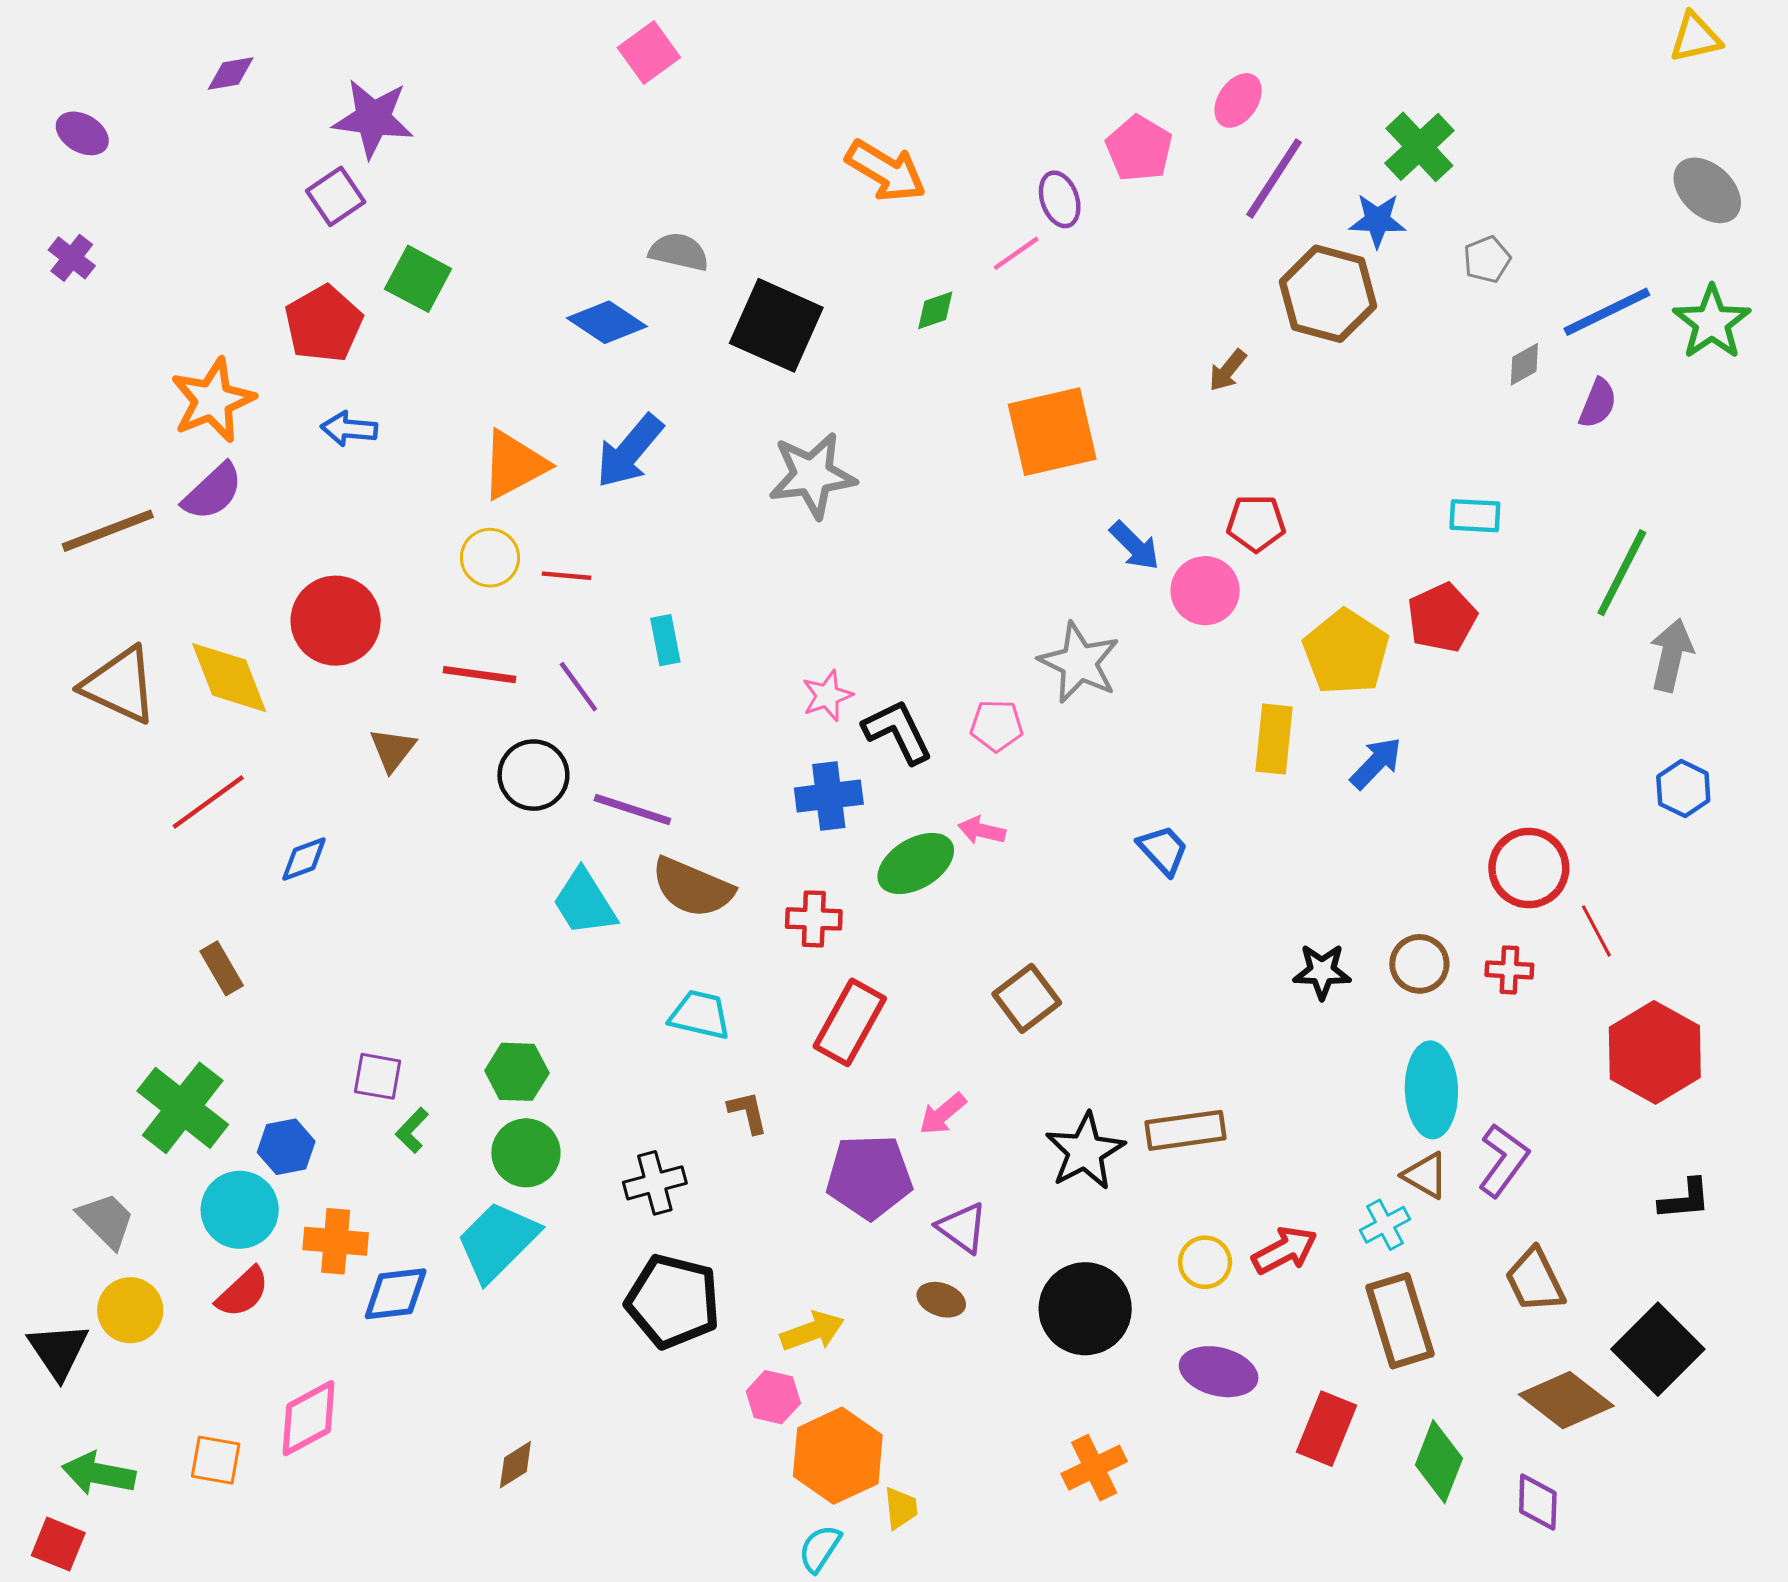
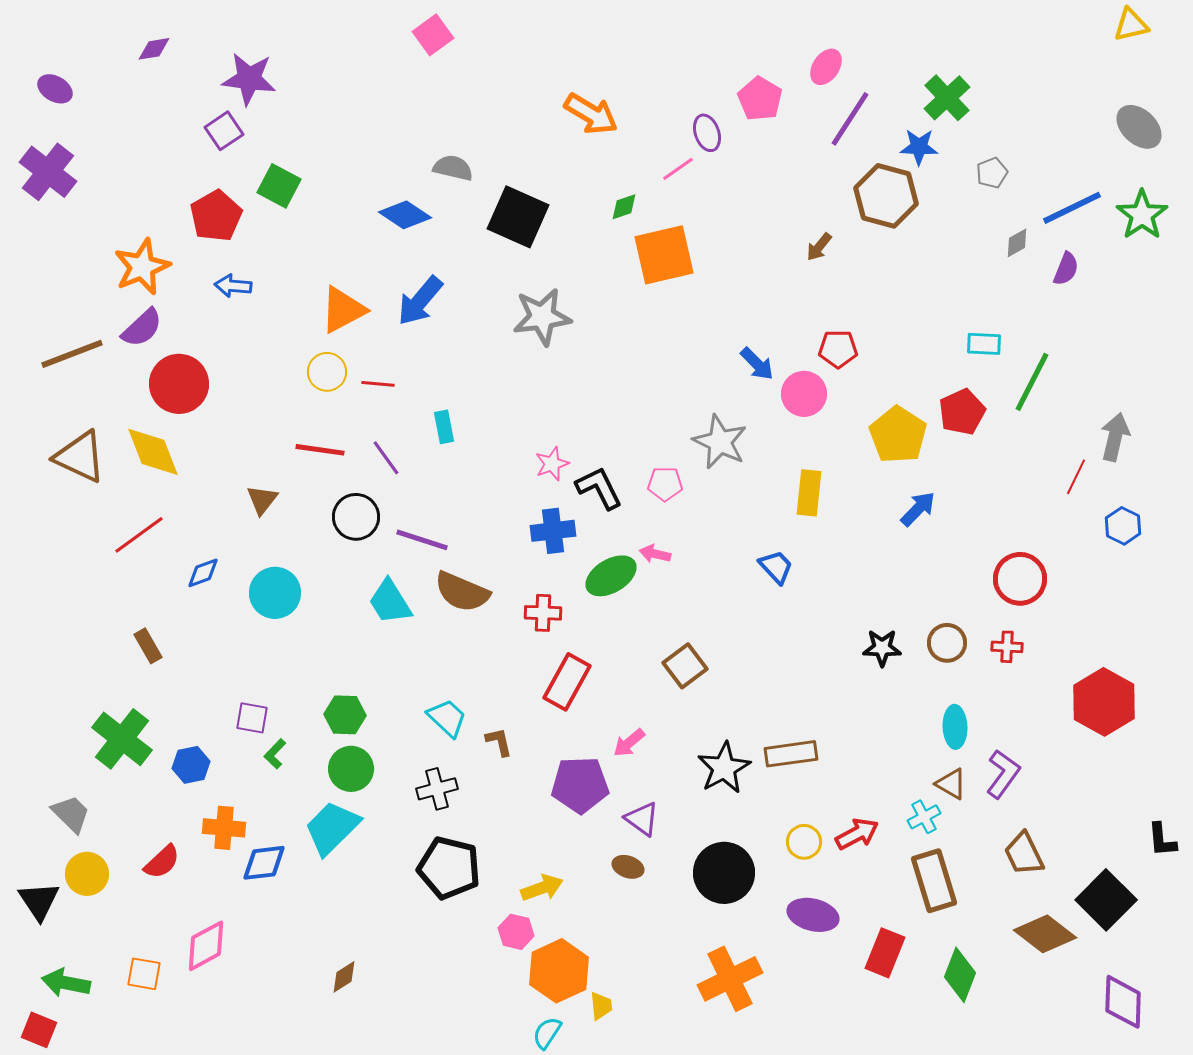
purple cross: (72, 258) -> (48, 172), size x1.8
orange square: (1052, 432) -> (664, 255), moved
green line: (1622, 573) -> (1032, 382), moved
red circle: (336, 621) -> (179, 384), moved
yellow rectangle: (1274, 739) -> (809, 493), moved
red line: (1596, 931) -> (1076, 477), moved, turned 54
cyan trapezoid: (700, 1015) -> (447, 718), moved, turned 30
cyan ellipse: (1431, 1090) -> (955, 727), size x0.7
black L-shape: (1685, 1199) -> (1162, 840), moved, turned 90
cyan circle: (240, 1210) -> (275, 593), moved
orange cross: (1094, 1468) -> (730, 979), size x1.5
purple diamond: (1538, 1502) -> (1123, 1002), moved, size x1.4

